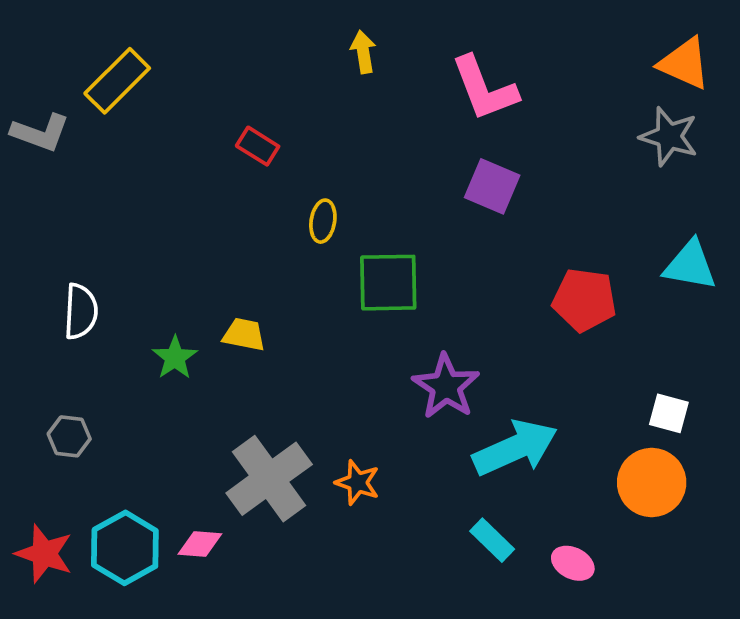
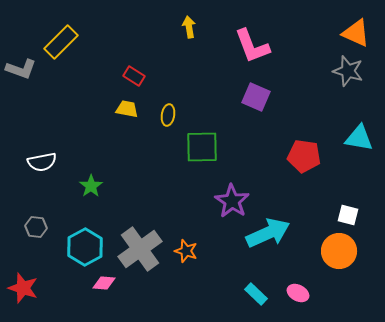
white semicircle: (81, 311) -> (42, 162), turned 76
yellow trapezoid: (244, 334) -> (127, 109), moved
cyan rectangle: (492, 540) -> (256, 294), moved
cyan hexagon: (125, 548) -> (85, 247), moved

